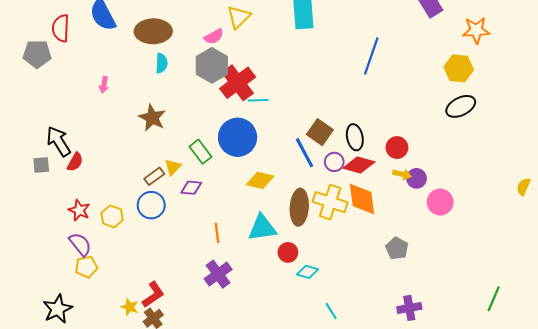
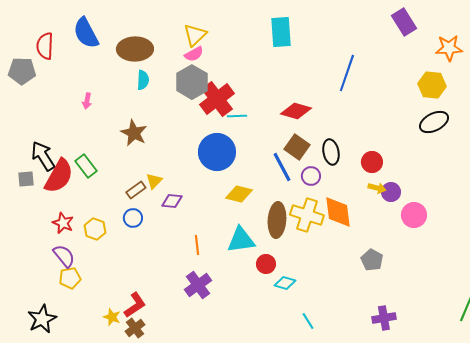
yellow triangle: (239, 17) -> (195, 35), moved
green rectangle: (201, 152) -> (86, 166), moved
red semicircle: (75, 162) -> (59, 176), size x1.8
red diamond: (359, 165) -> (296, 111), moved
blue circle: (151, 205) -> (133, 218), size x0.7

